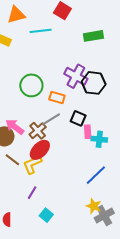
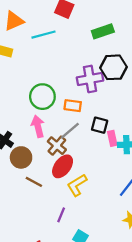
purple cross: (76, 76) -> (90, 79), turned -30
black hexagon: (94, 83) -> (113, 67), moved
pink arrow: (15, 127) -> (38, 126), moved, turned 48
yellow L-shape: (32, 165) -> (77, 185), moved

